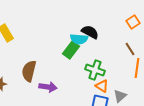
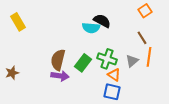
green rectangle: (71, 50) -> (83, 63), moved
brown semicircle: (29, 71) -> (58, 60), moved
gray triangle: (120, 96) -> (132, 61), moved

